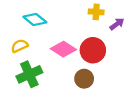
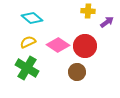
yellow semicircle: (20, 46) -> (28, 42), moved
green cross: (29, 74) -> (27, 68), turned -35

